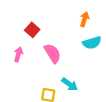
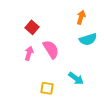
pink arrow: (18, 54) -> (29, 53), moved
cyan arrow: (70, 84) -> (76, 78), moved

